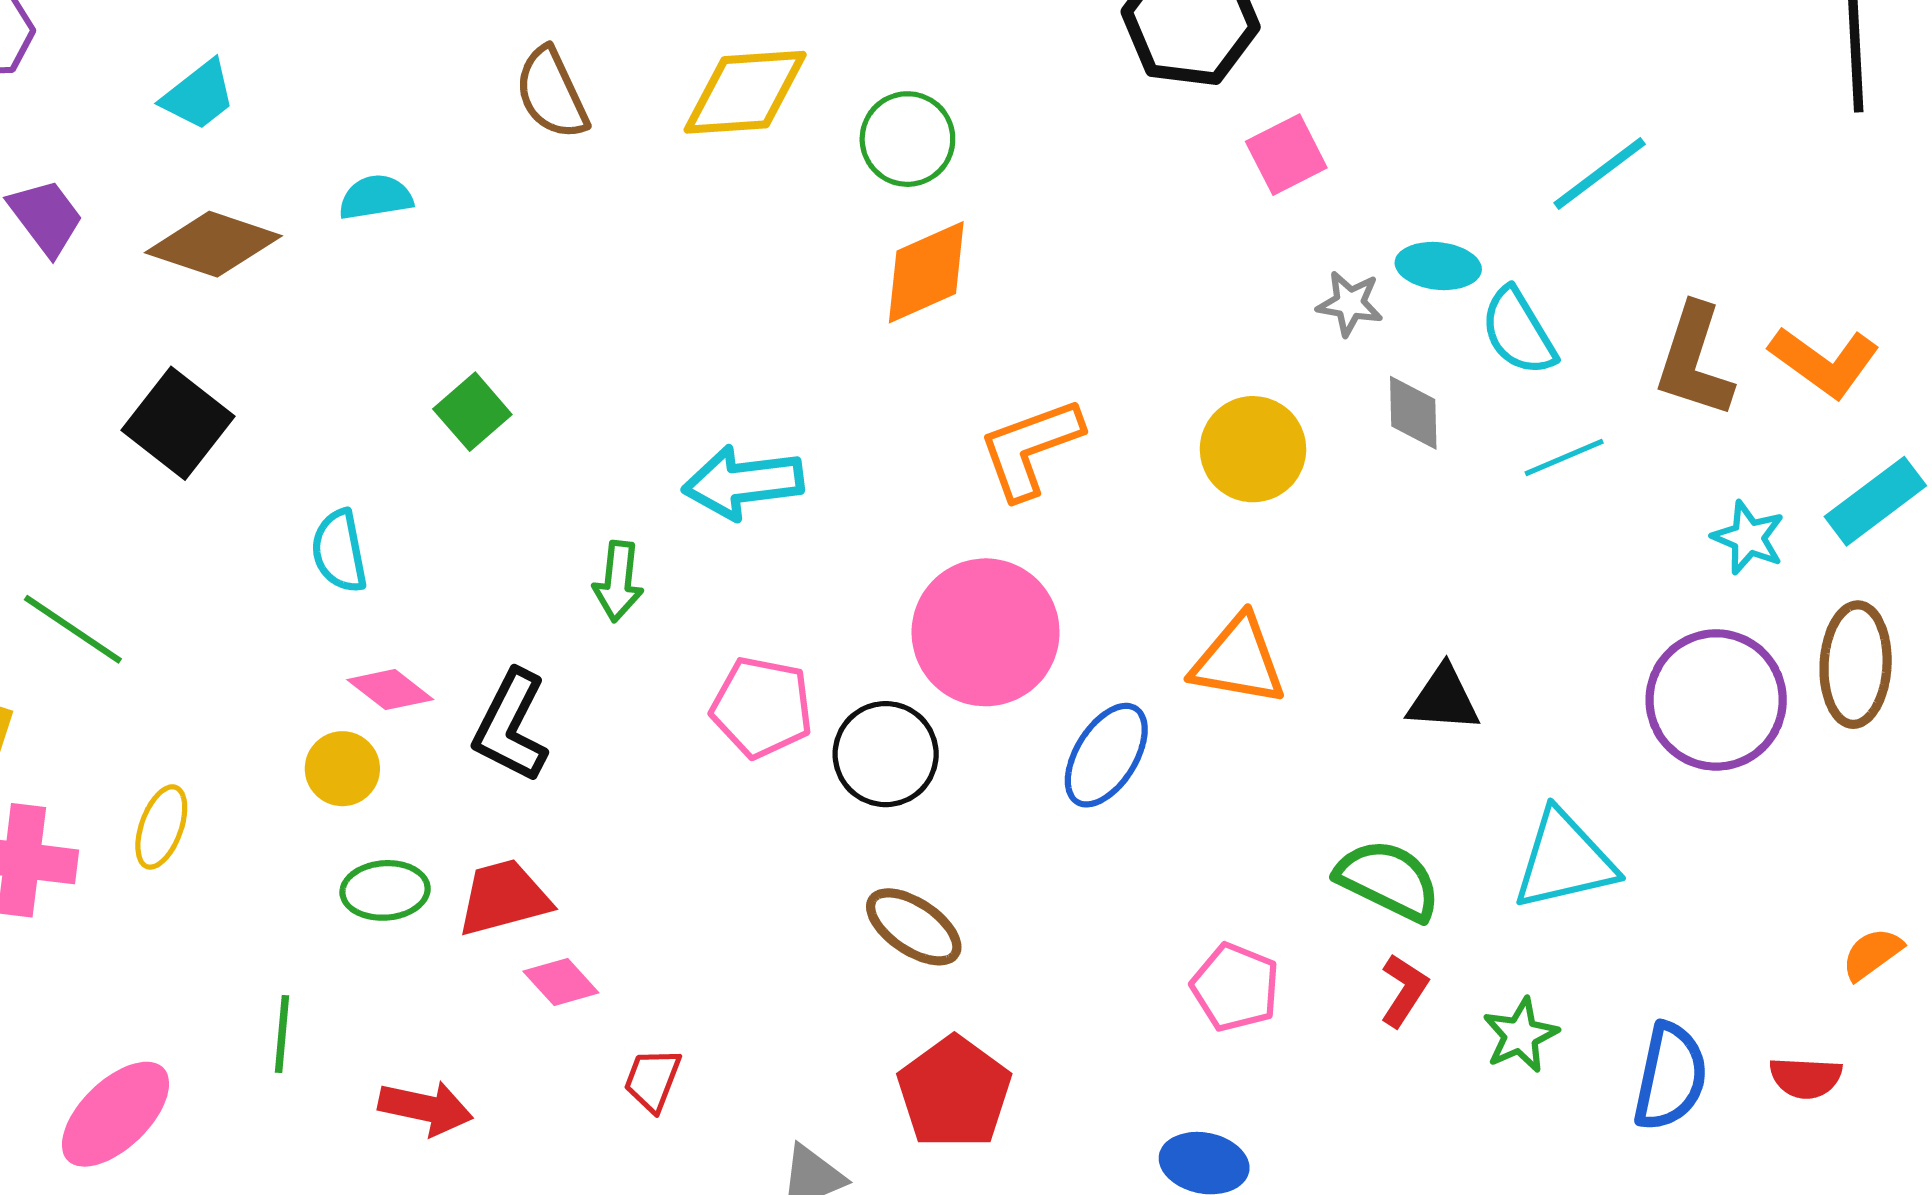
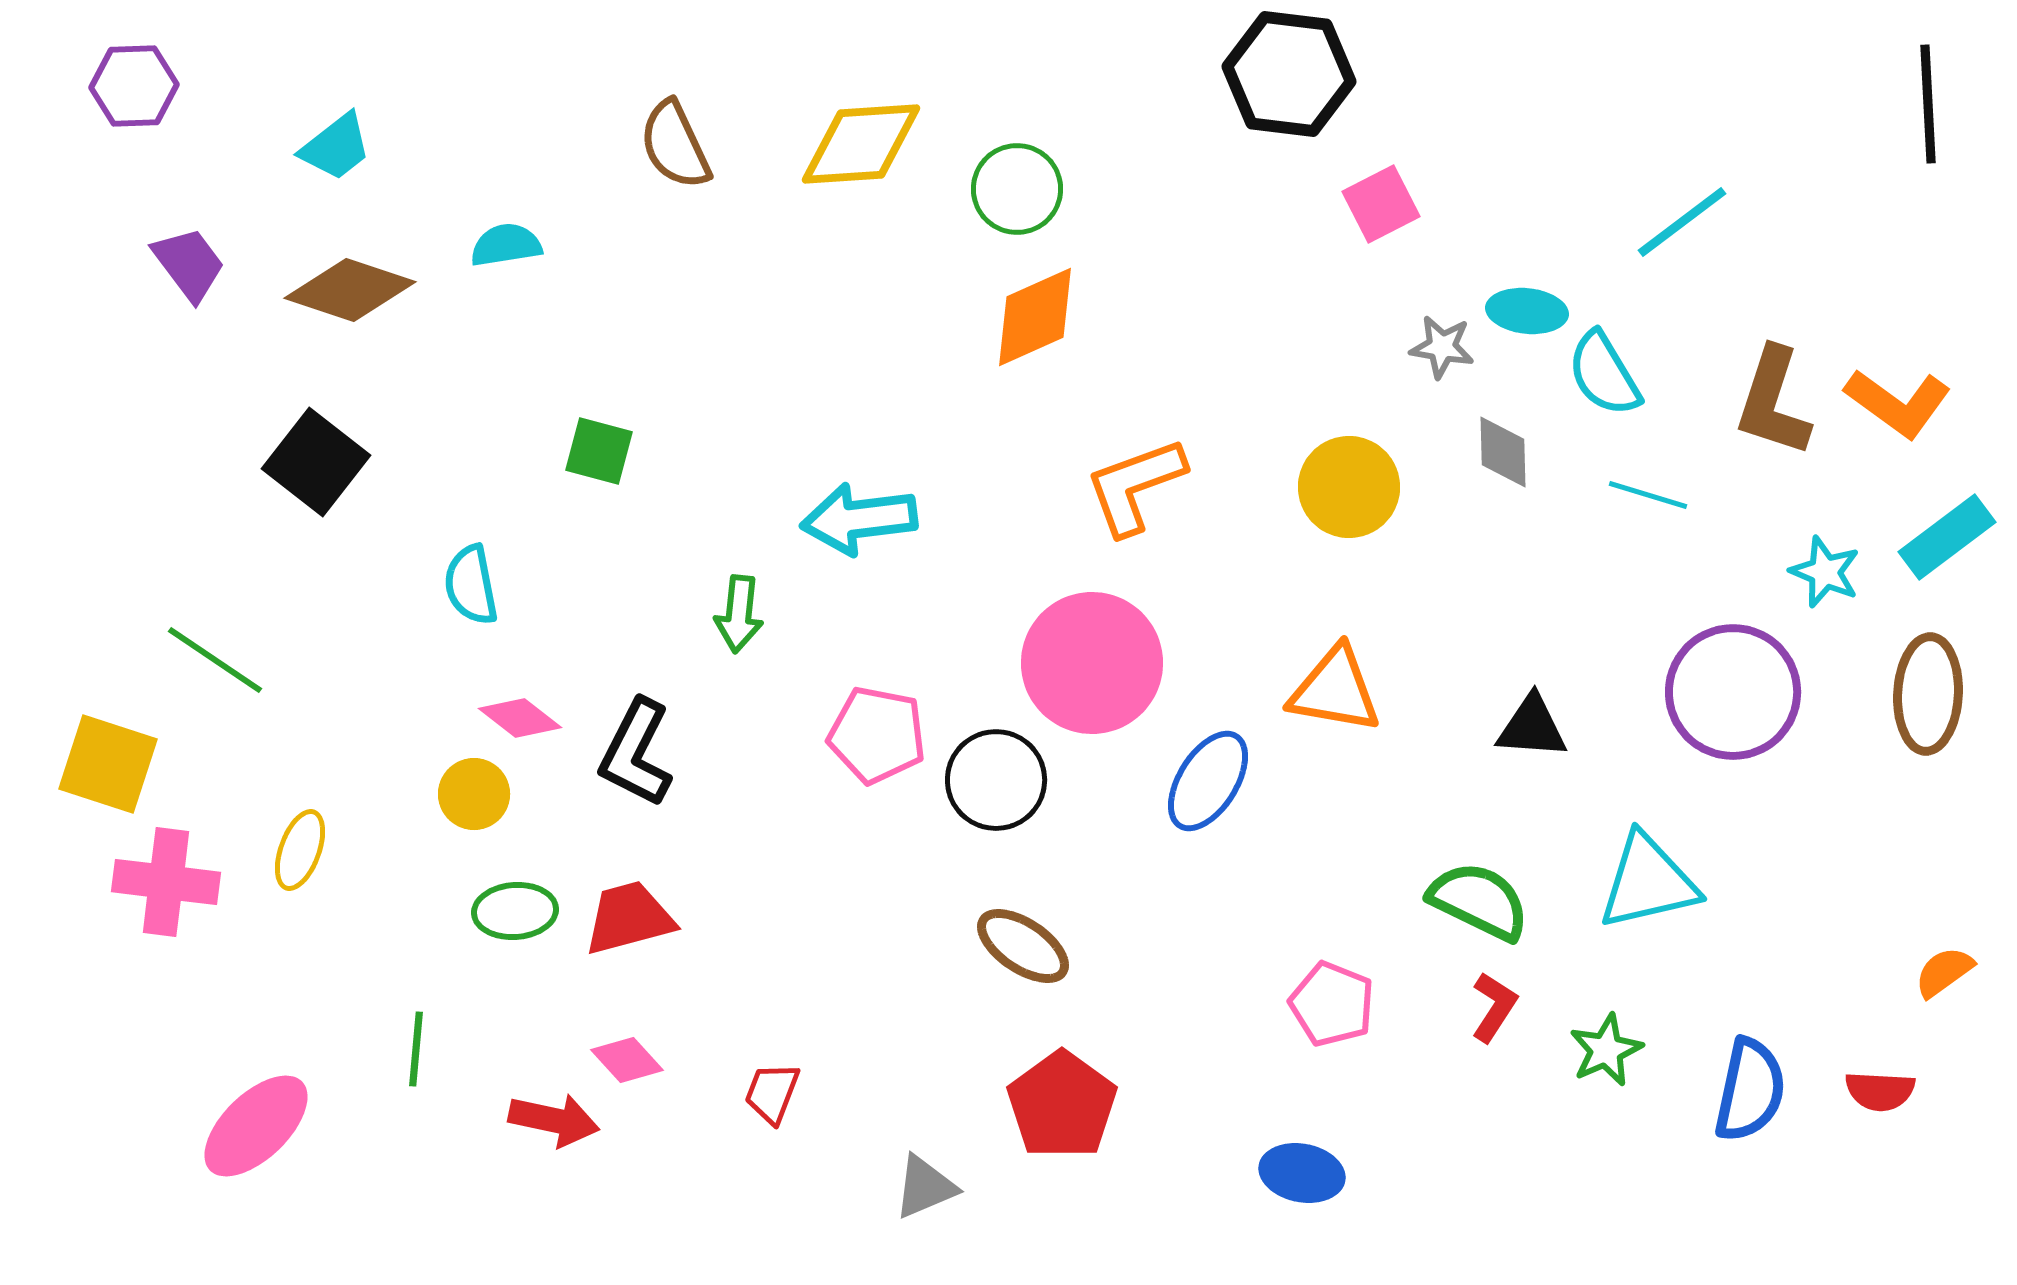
green square: (472, 412) -> (599, 451), turned -34
cyan line: (1564, 458) -> (1648, 495), turned 40
purple circle: (1716, 700) -> (1733, 692), moved
pink diamond: (561, 982) -> (627, 1060), moved

